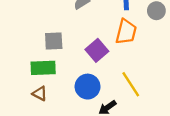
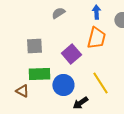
green rectangle: (43, 68) -> (39, 74), moved

